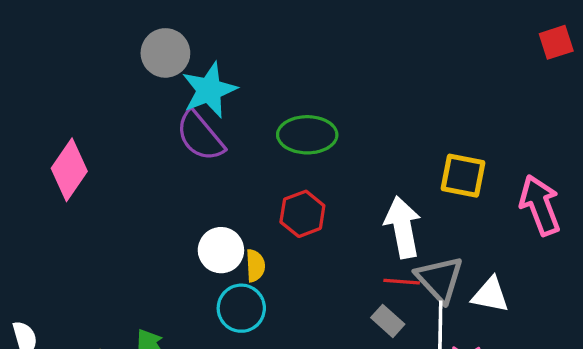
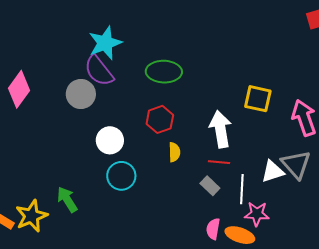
gray circle: (165, 53) -> (81, 94), moved
yellow semicircle: (255, 266) -> (174, 152), moved
gray triangle: (440, 279) -> (296, 164), moved
white triangle: (490, 295) -> (273, 171), turned -30

